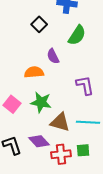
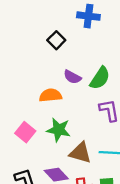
green semicircle: (77, 35) -> (100, 78), moved
purple semicircle: (53, 56) -> (72, 77), turned -35

